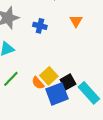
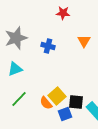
black square: (68, 82) -> (76, 102), turned 35
blue square: (57, 94) -> (65, 114), size x0.6

